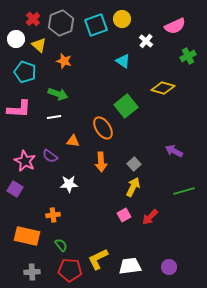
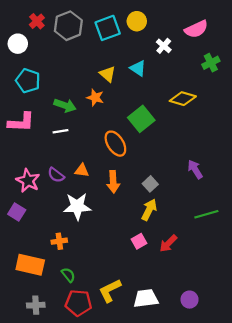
yellow triangle: (39, 45) -> (108, 74), moved
orange star: (64, 61) -> (95, 98), moved
orange triangle: (73, 141) -> (82, 170), moved
purple arrow: (174, 151) -> (195, 169), turned 30
white star: (69, 184) -> (77, 206), size x1.4

